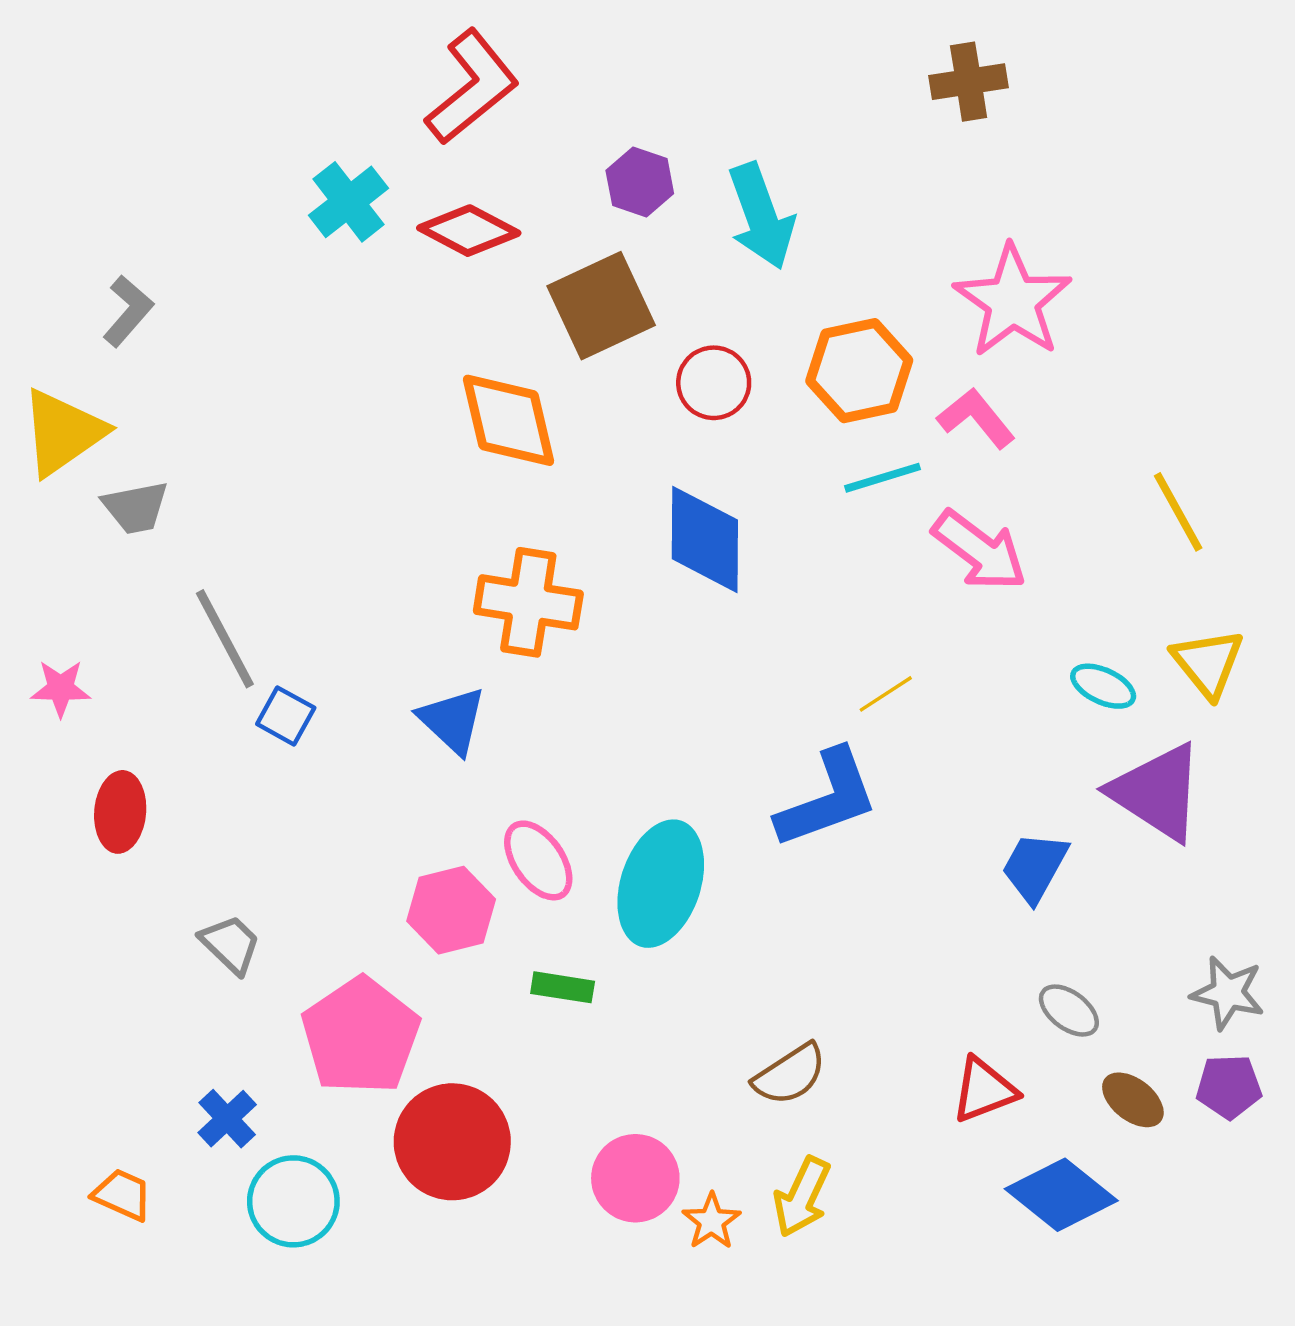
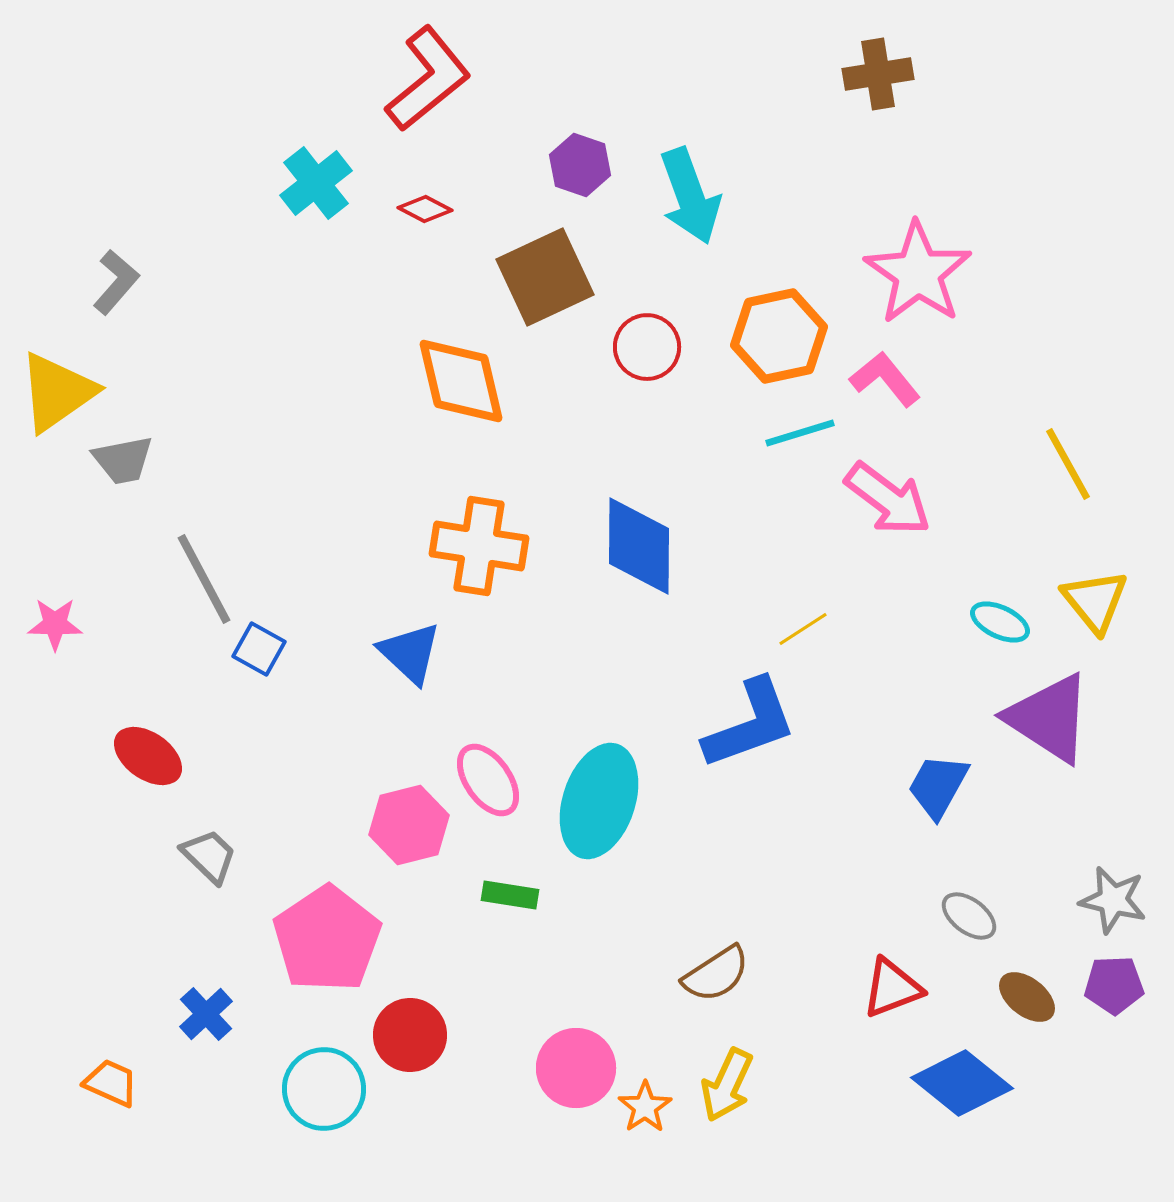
red diamond: (469, 231) -> (425, 209), size x0.6
blue diamond: (705, 539) -> (639, 546), moved
red ellipse: (120, 812) -> (148, 756), moved, turned -60
red circle: (452, 1142) -> (410, 1035), size x0.7
cyan circle: (293, 1201) -> (324, 1089), moved

